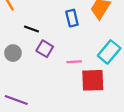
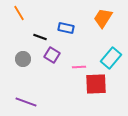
blue rectangle: (72, 18) -> (66, 28), moved, turned -63

